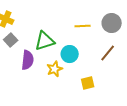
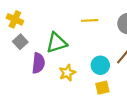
yellow line: (83, 26) -> (90, 20), moved
cyan circle: (70, 54) -> (100, 65), moved

